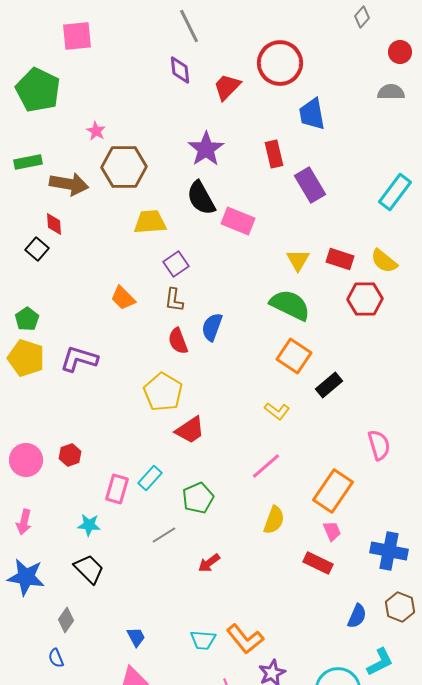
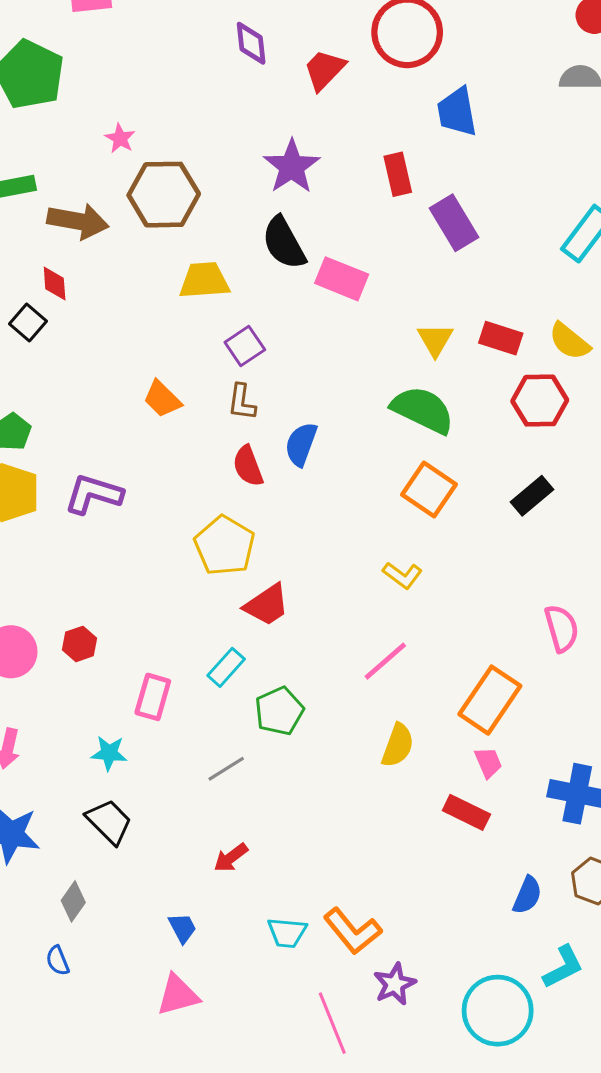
black rectangle: (329, 385) -> (532, 496), moved
cyan rectangle: (150, 478) -> (226, 667), moved
red arrow: (209, 563) -> (231, 858), moved

